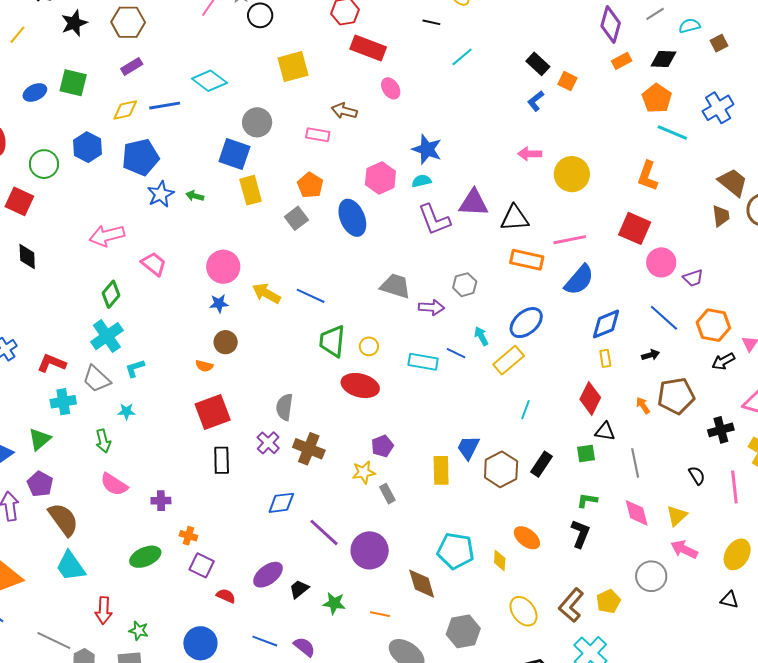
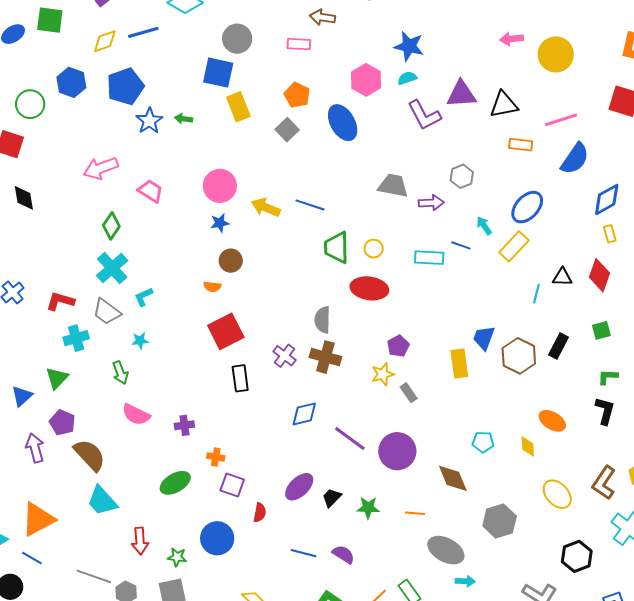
orange rectangle: (527, 260) -> (521, 145), size x0.7
gray semicircle: (284, 407) -> (323, 320), moved
black triangle: (605, 431) -> (562, 277), moved
cyan pentagon: (456, 551) -> (483, 442), size x0.6
red semicircle: (226, 596) -> (260, 513), turned 84
blue circle: (200, 643) -> (217, 538), moved

